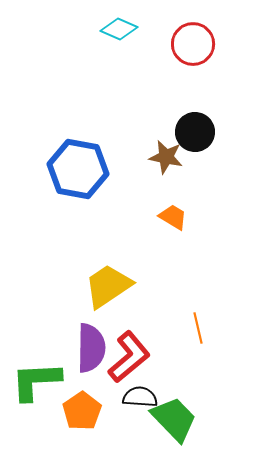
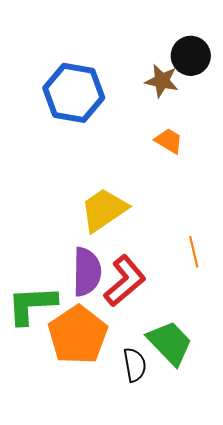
black semicircle: (140, 397) -> (135, 365), moved, turned 76
orange pentagon: (82, 411) -> (78, 335), size x1.5

